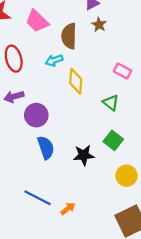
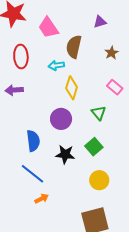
brown star: (99, 25) -> (111, 53), moved
purple circle: (36, 115) -> (61, 119), moved
blue line: (37, 198) -> (33, 174), moved

